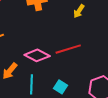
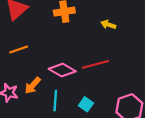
yellow arrow: (79, 11) -> (108, 25), turned 72

